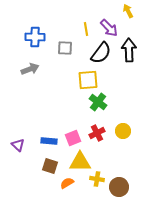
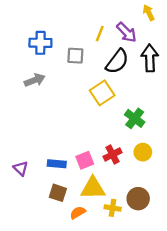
yellow line: (86, 29) -> (100, 34), turned 32
yellow square: (88, 80) -> (102, 93), turned -30
green cross: (98, 102) -> (135, 118), moved
brown circle: (119, 187) -> (138, 199), moved

